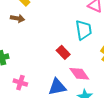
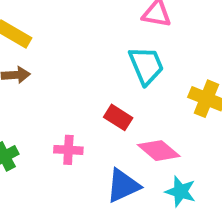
pink cross: (20, 83) -> (68, 150), moved

